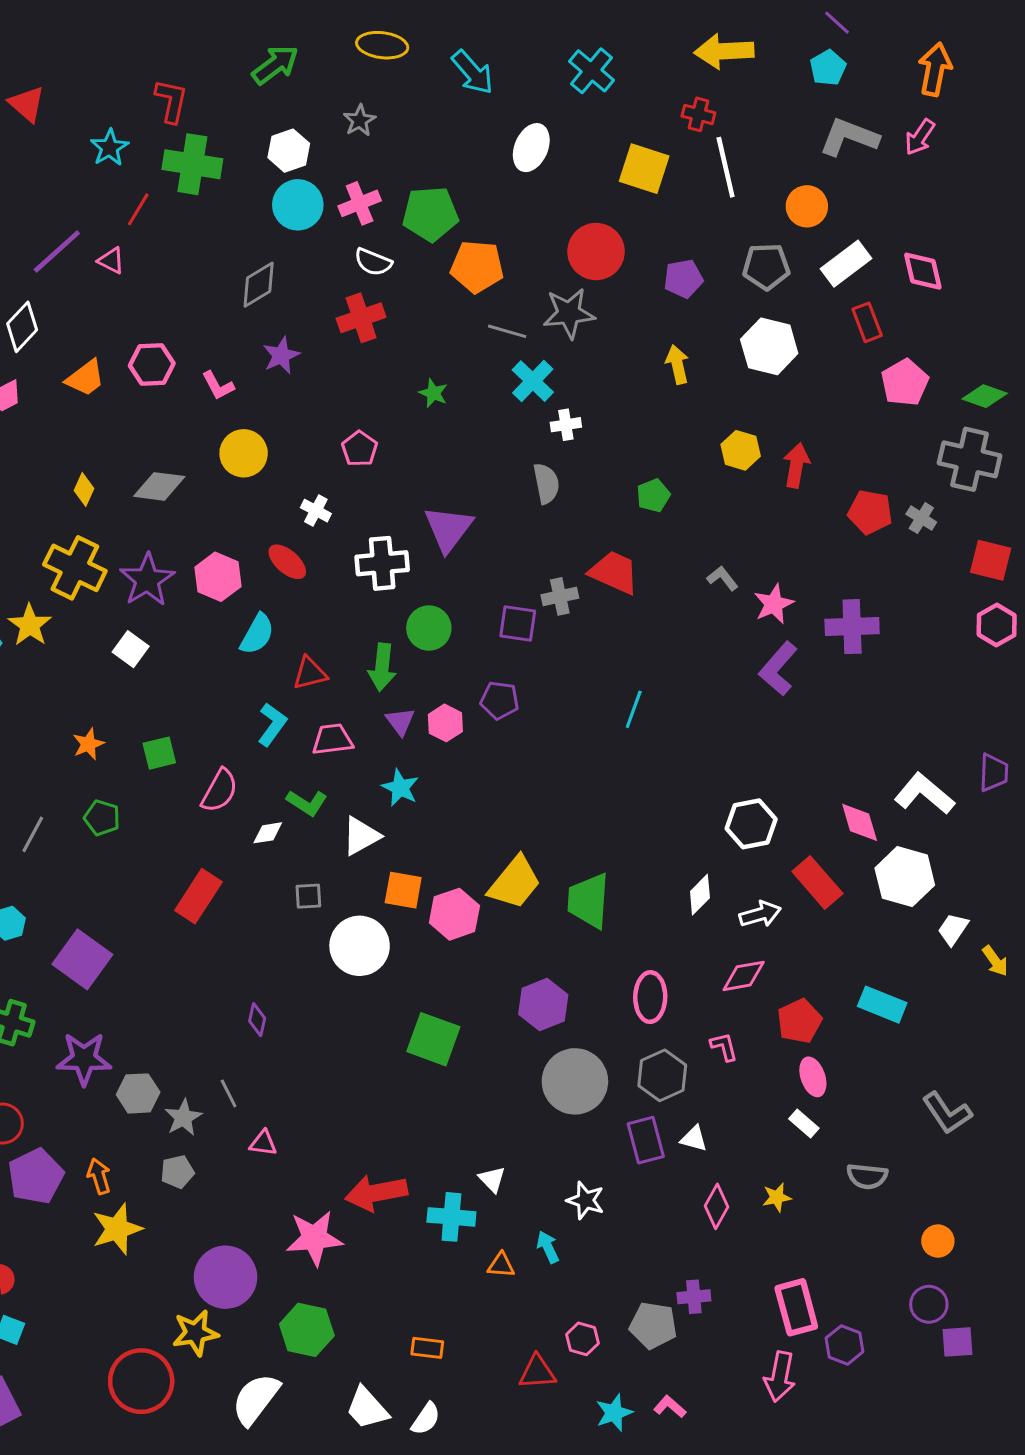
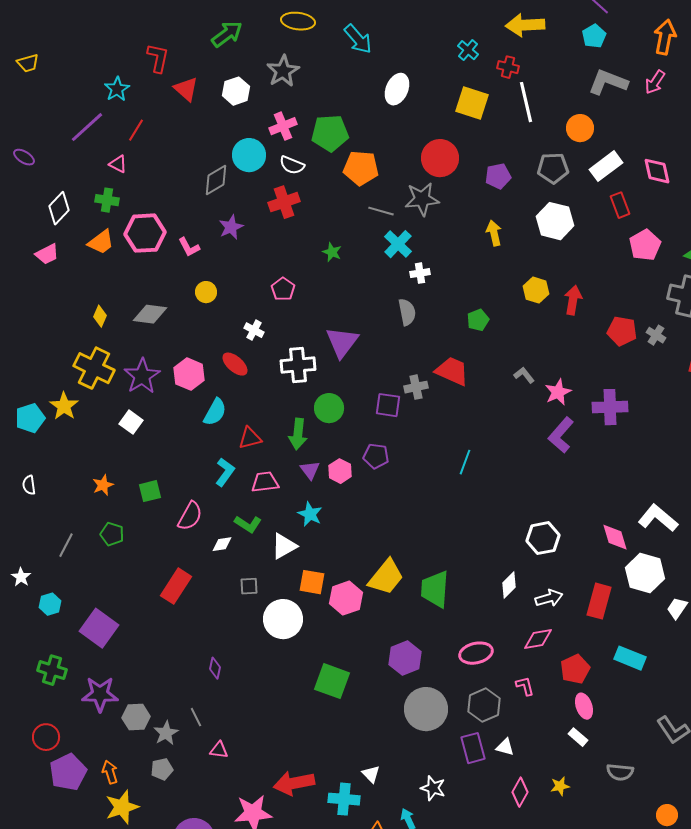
cyan cross: (591, 71) -> (468, 50), moved, size x0.7
red triangle: (27, 104) -> (186, 89), moved
gray star: (360, 120) -> (283, 71), size x1.5
green cross: (192, 164) -> (107, 200), moved, size x0.6
cyan circle: (298, 205) -> (249, 155), moved
purple line: (57, 252) -> (87, 127), moved
pink hexagon: (152, 364) -> (145, 233), size x1.4
yellow circle: (244, 453) -> (206, 292), size x0.7
red rectangle: (817, 883) -> (599, 601), moved, turned 56
pink ellipse: (650, 997) -> (476, 653), turned 76

